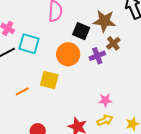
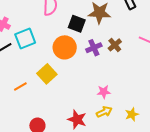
brown cross: (113, 43) -> (115, 45), moved
cyan square: (29, 44) -> (25, 38), turned -35
yellow square: (49, 80) -> (47, 74), turned 36

